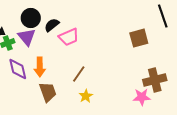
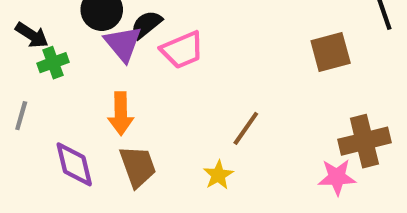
purple triangle: (27, 37) -> (123, 44), moved
purple diamond: (18, 69) -> (74, 164), moved
brown line: (79, 74) -> (246, 128), moved

